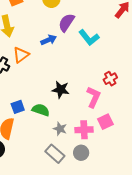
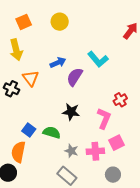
purple semicircle: (66, 23) -> (75, 77), moved
orange triangle: (21, 55) -> (31, 78), turned -30
blue square: (18, 107) -> (29, 130), turned -32
gray circle: (81, 153) -> (113, 175), moved

